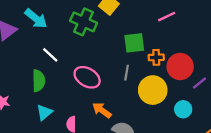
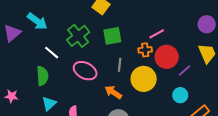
pink line: (167, 17) -> (157, 34), moved
green cross: (84, 22) -> (78, 36), moved, turned 30
green square: (134, 43) -> (112, 36), moved
cyan circle: (183, 109) -> (180, 95), moved
orange arrow: (102, 110) -> (113, 92), moved

